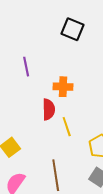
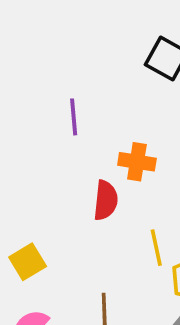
yellow line: (67, 127) -> (156, 248), moved

